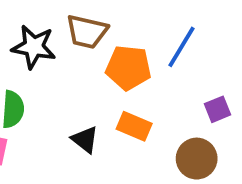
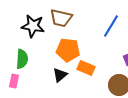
orange pentagon: (128, 68) -> (68, 50), moved
black triangle: (85, 140) -> (60, 75), turned 42

